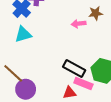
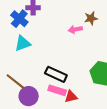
black rectangle: (74, 69) -> (56, 74), moved
pink rectangle: (83, 84) -> (57, 90), moved

